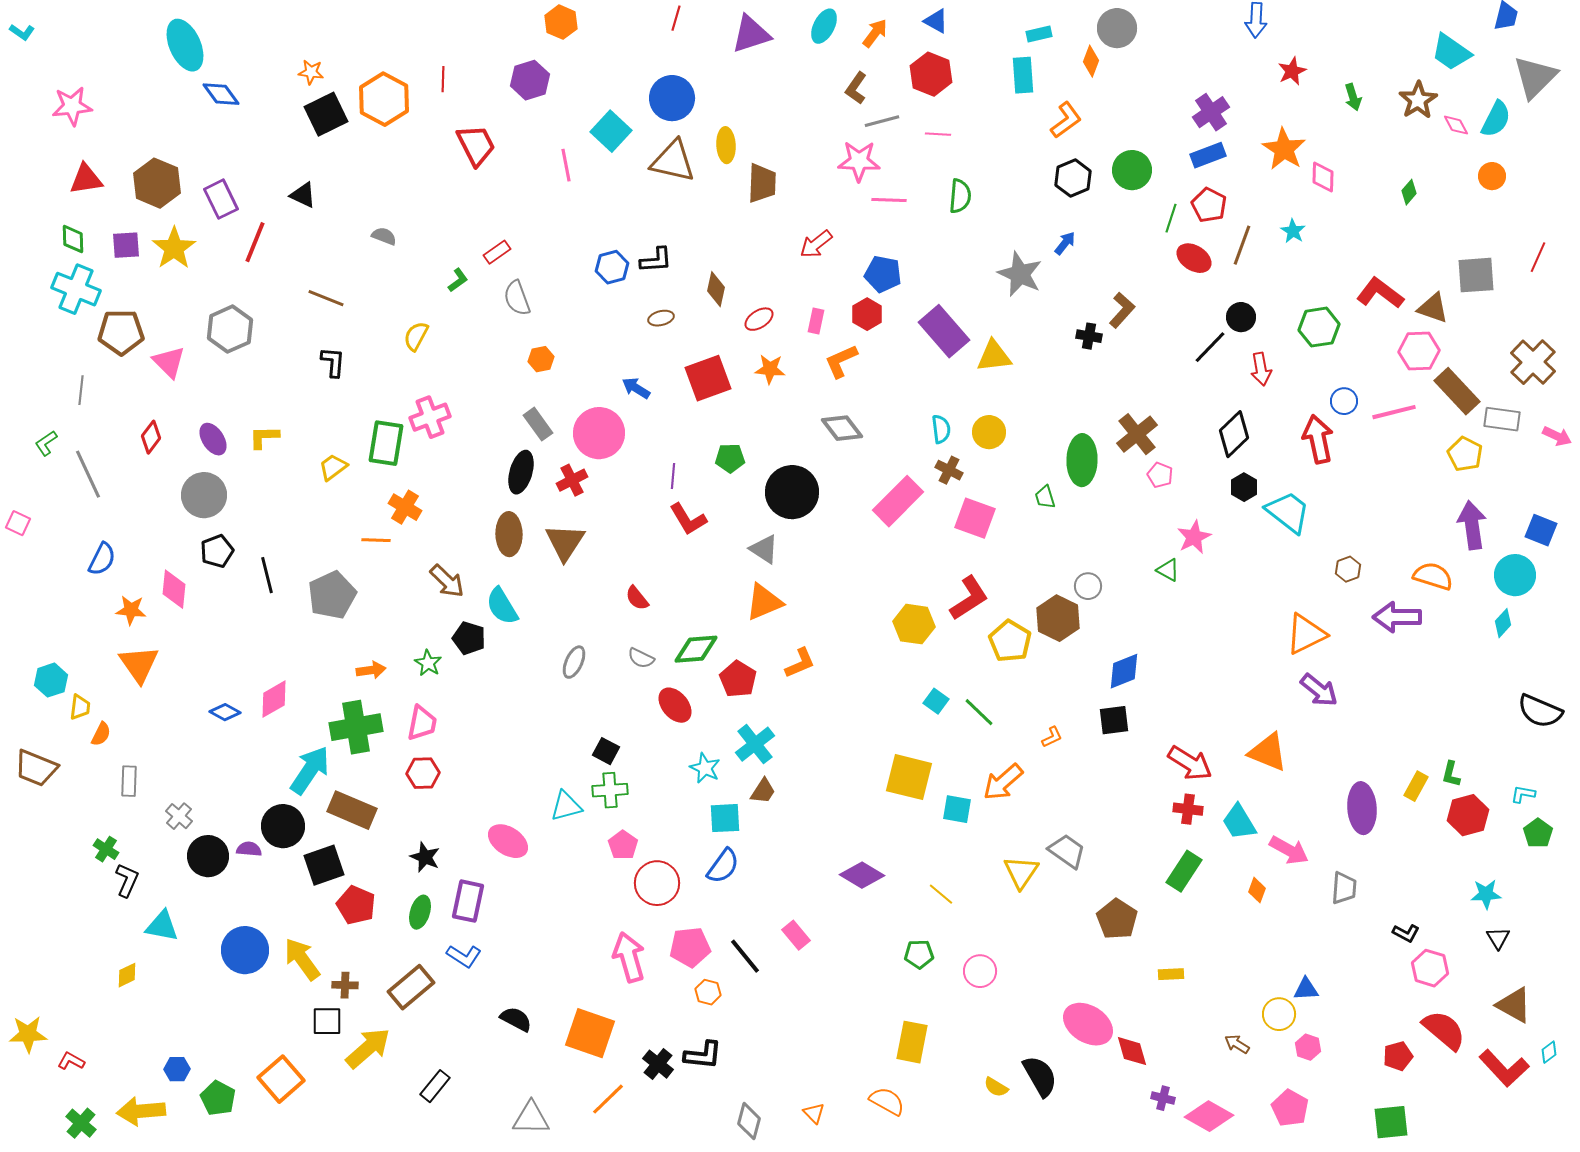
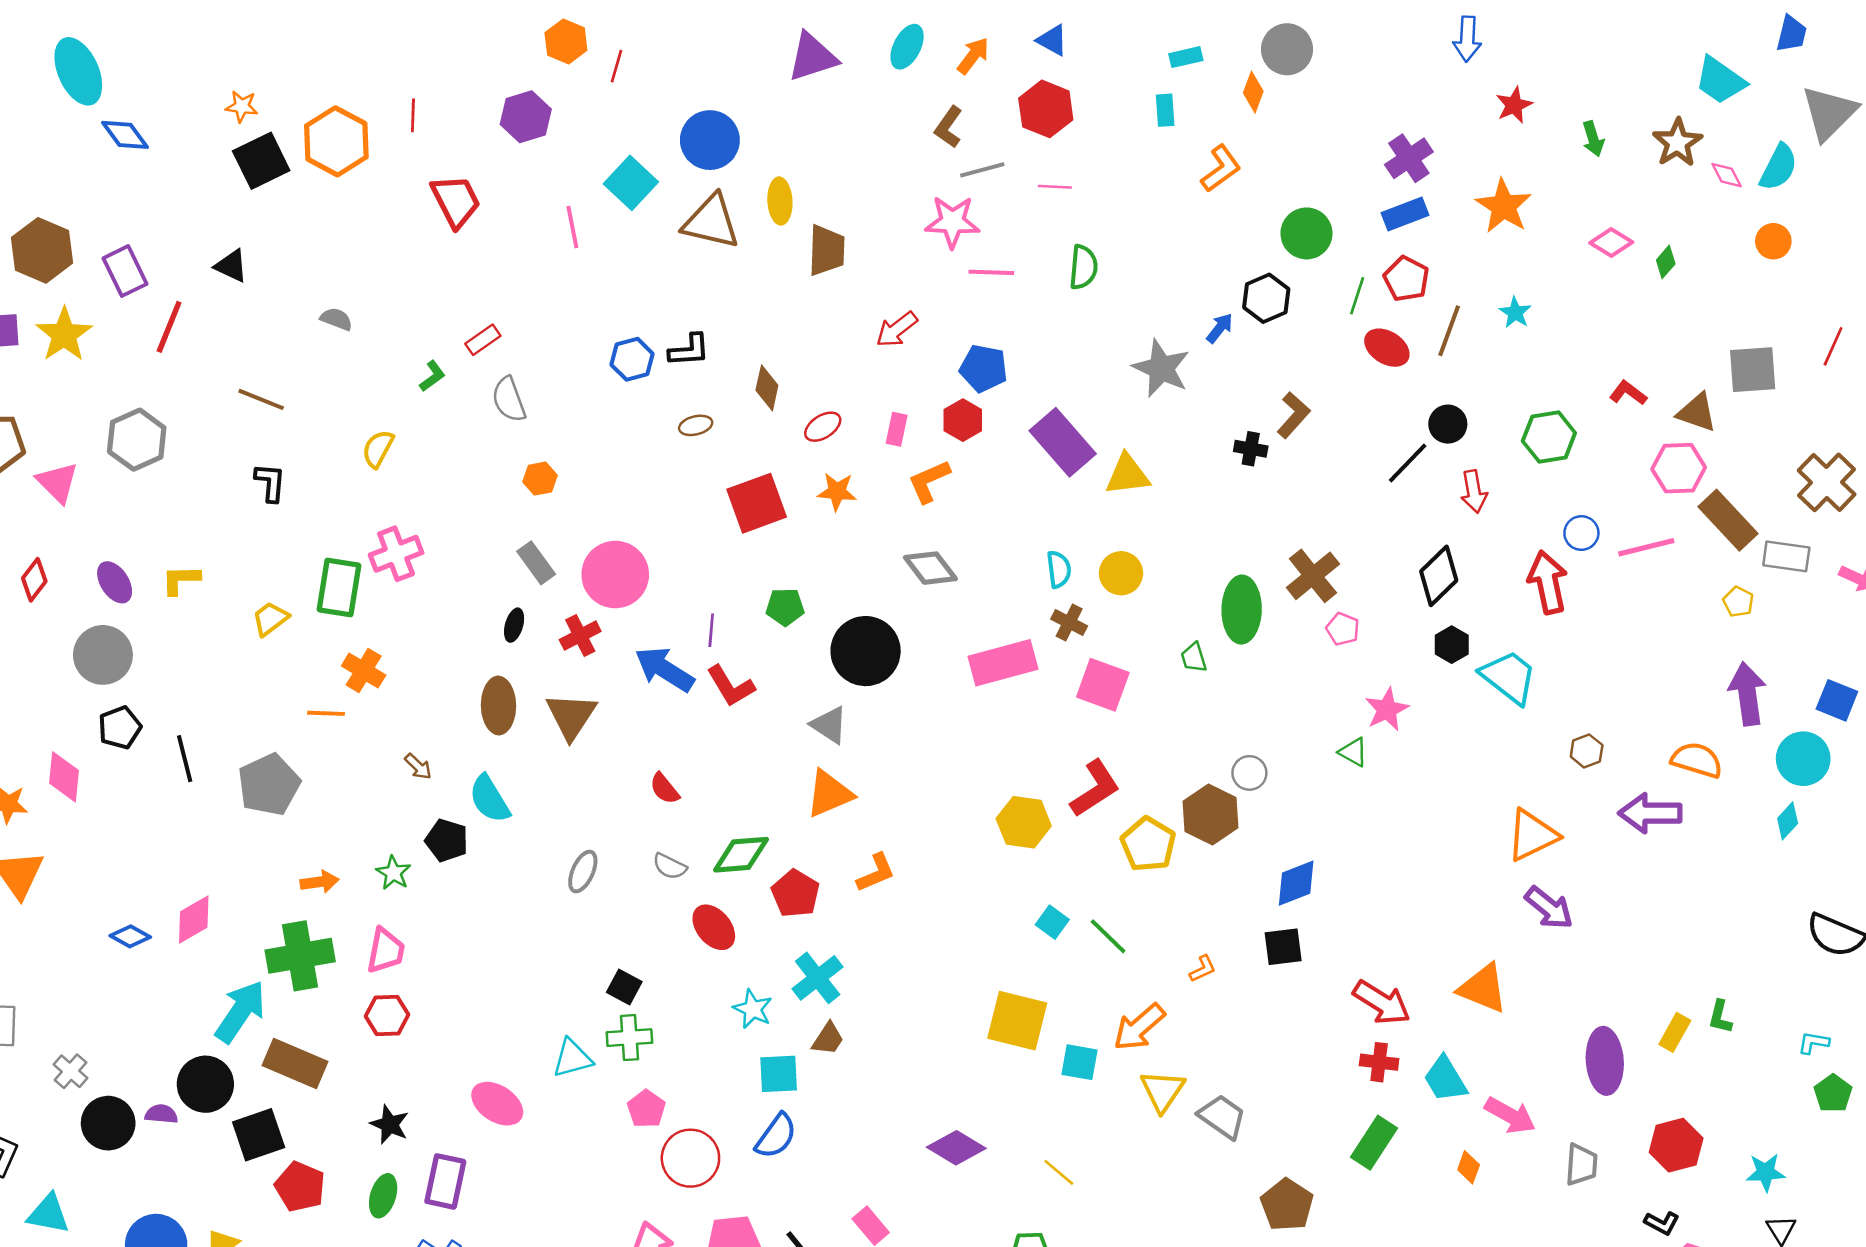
red line: (676, 18) -> (617, 66), moved
cyan rectangle: (1023, 75) -> (1165, 110), size x0.7
pink diamond: (1323, 177) -> (1611, 243), moved, turned -60
black hexagon: (1073, 178) -> (1266, 298), moved
red L-shape: (1380, 293) -> (1628, 393), size x0.6
blue arrow: (636, 388) -> (665, 669), moved, size x1.6
yellow pentagon: (1465, 454) -> (1738, 602), size x0.7
black ellipse: (521, 472) -> (514, 625), size x0.6
pink rectangle: (898, 501) -> (1003, 663), turned 30
brown arrow: (447, 581) -> (418, 766), size x0.6
red hexagon: (1468, 815) -> (1676, 1145), moved
yellow triangle: (1021, 872) -> (1163, 1091), moved

